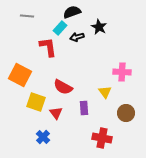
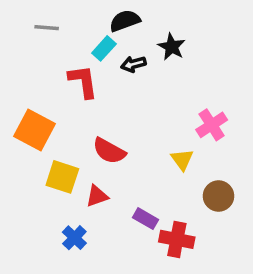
pink cross: (122, 72) -> (212, 125), turned -36
purple rectangle: (84, 108) -> (146, 219), moved, turned -56
red triangle: (56, 113) -> (97, 196), turned 48

